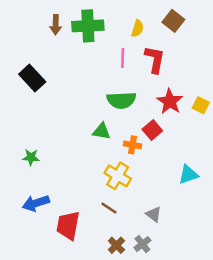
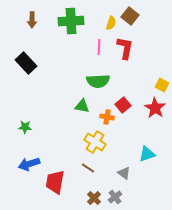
brown square: (173, 21) -> (130, 16), moved
brown arrow: (56, 25) -> (32, 20), moved
red star: (170, 101) -> (155, 108), moved
cyan triangle: (188, 175) -> (147, 154), moved

